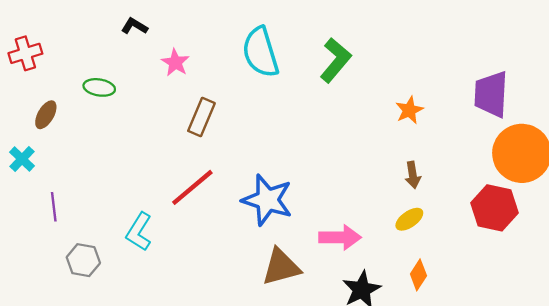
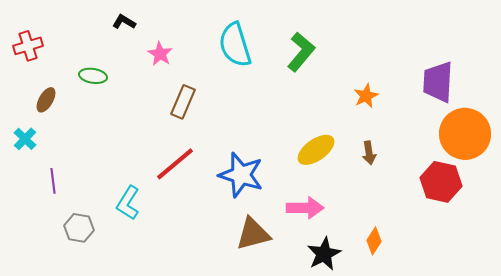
yellow ellipse: (409, 219) -> (316, 150), moved, size x1.5

